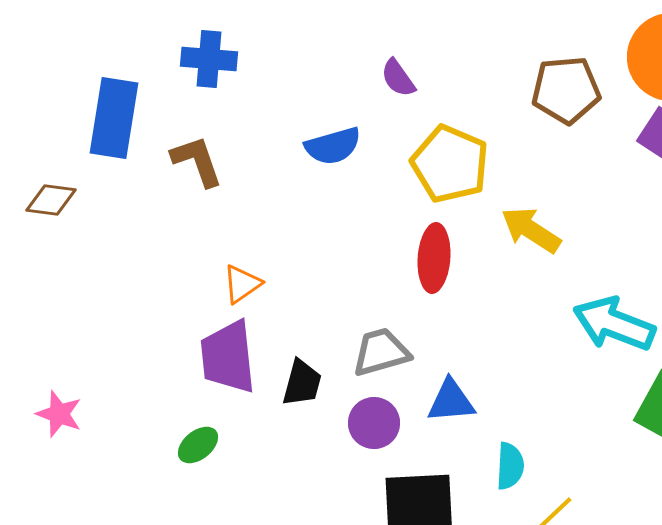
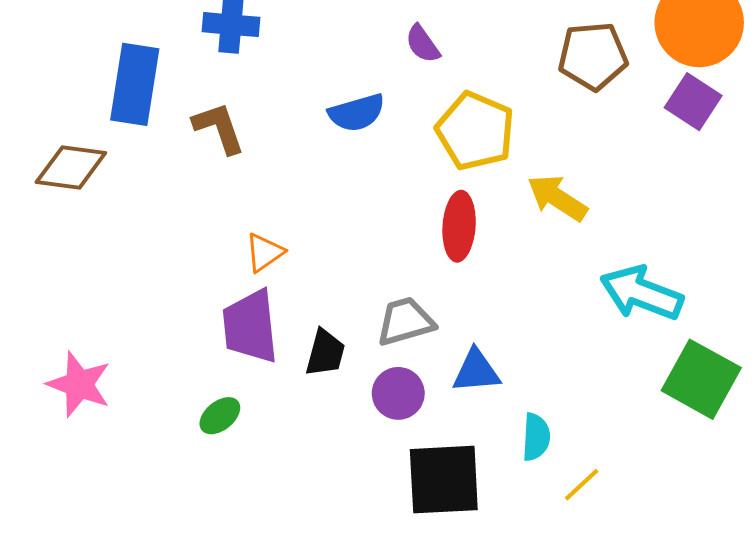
brown diamond: (51, 200) -> (71, 167), size x1.4
pink star: (59, 414) -> (79, 384), size x1.4

